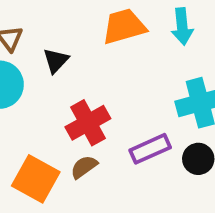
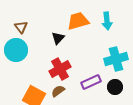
black triangle: (56, 61) -> (58, 38), moved

